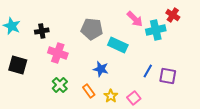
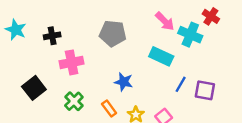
cyan cross: (156, 30) -> (190, 35), turned 36
cyan rectangle: (118, 45) -> (161, 56), moved
pink cross: (58, 53) -> (72, 62), turned -30
black square: (18, 65) -> (34, 88), moved, turned 36

